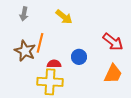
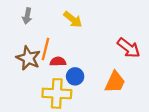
blue circle: (79, 57) -> (75, 76), moved
red semicircle: (54, 64) -> (58, 62), moved
orange trapezoid: (113, 74) -> (115, 82), moved

